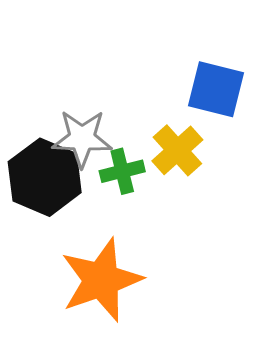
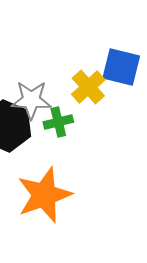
yellow cross: (177, 150) -> (88, 87), moved

